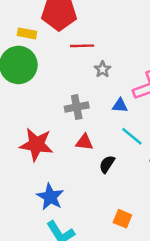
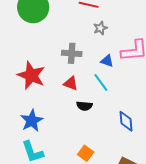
cyan line: (132, 136) -> (101, 82), moved
black semicircle: (107, 164) -> (84, 106), turned -133

